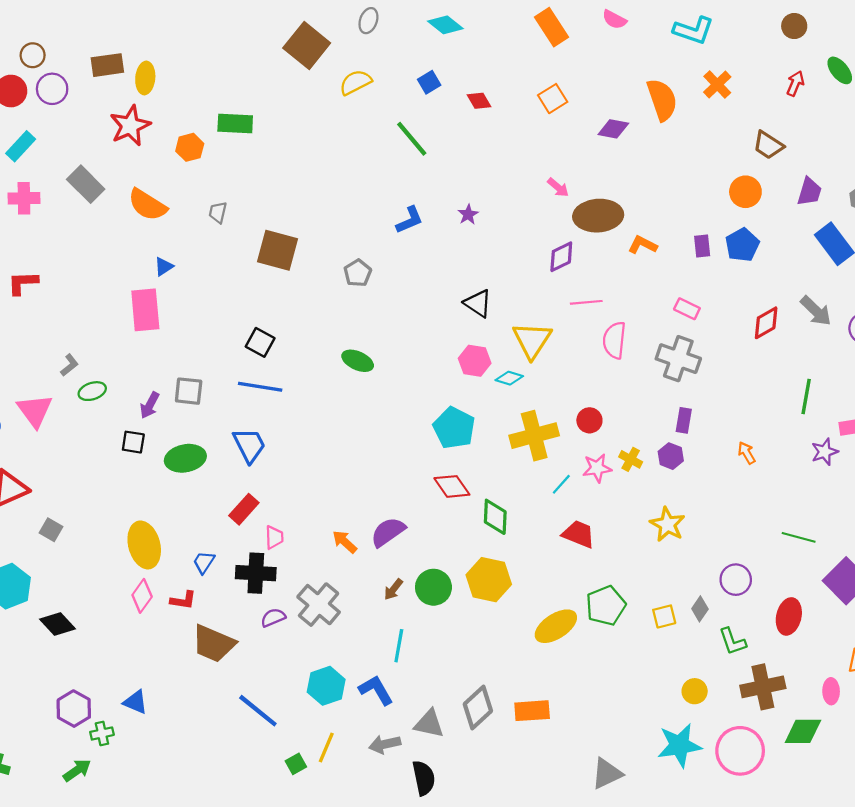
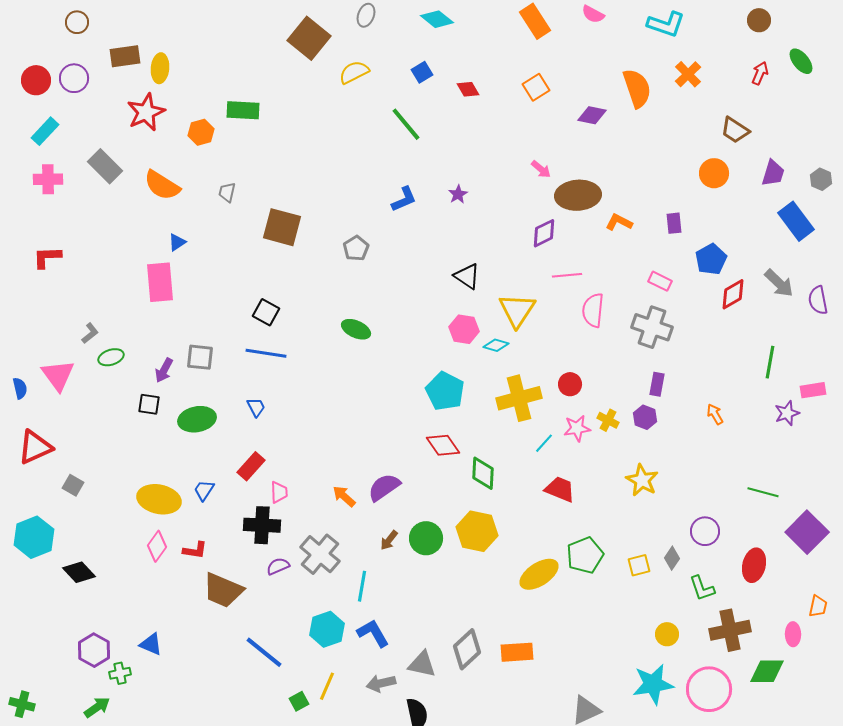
brown circle: (33, 55) -> (77, 22), moved
blue pentagon: (742, 245) -> (711, 259), moved
blue trapezoid: (249, 445) -> (256, 407), size x0.6
yellow ellipse: (144, 545) -> (159, 499), turned -63
blue trapezoid: (204, 562) -> (204, 490), moved
cyan line: (399, 646) -> (362, 586), moved

